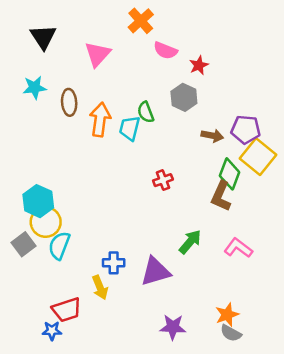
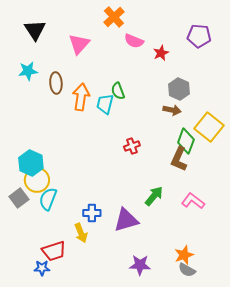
gray hexagon: (184, 97) -> (179, 89), moved
purple pentagon: (246, 129) -> (199, 36), moved

